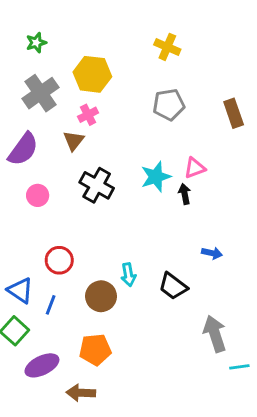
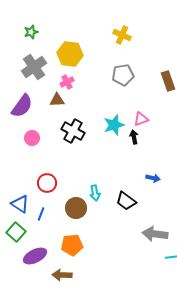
brown triangle: (74, 141) -> (57, 100), turned 49
gray arrow: (215, 334) -> (155, 234), turned -65

